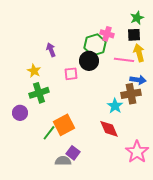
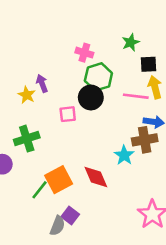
green star: (137, 18) -> (131, 42), moved
pink cross: (107, 34) -> (84, 53), moved
yellow star: (34, 71) -> (27, 95), moved
red diamond: (109, 129) -> (96, 177), moved
gray semicircle: (63, 161) -> (57, 226), turned 112

